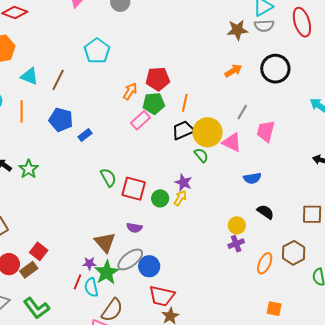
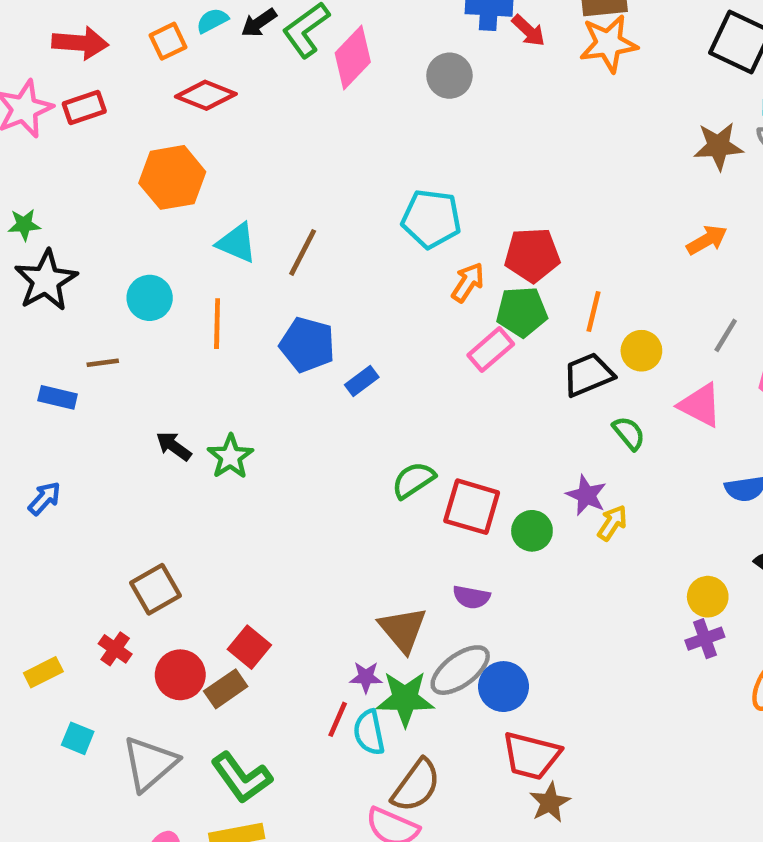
cyan pentagon: (97, 51) -> (431, 219), moved, turned -30
yellow circle: (208, 132) -> (641, 351), moved, size x0.6
green semicircle: (108, 178) -> (413, 480), turned -96
yellow arrow: (180, 198) -> (612, 523), moved
green star: (107, 272) -> (405, 699), turned 30

